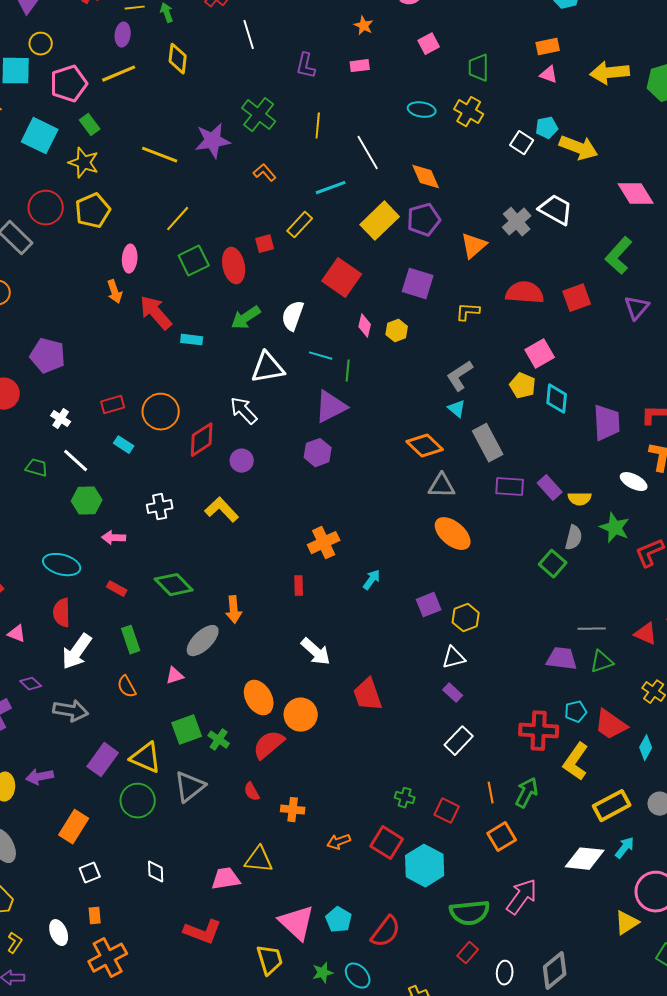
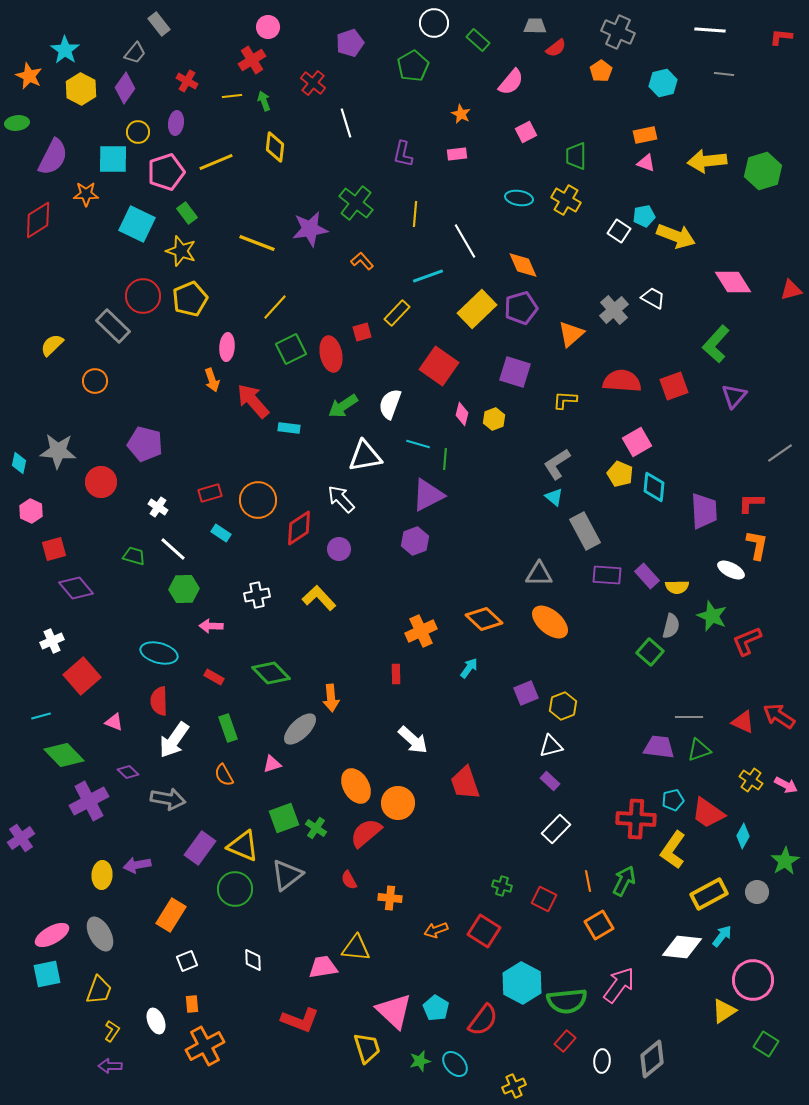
purple ellipse: (123, 35) -> (176, 123), moved
white trapezoid: (556, 210) -> (653, 298), size x0.7
orange diamond: (425, 446) -> (484, 619), moved
cyan hexagon: (425, 866) -> (522, 983), moved

